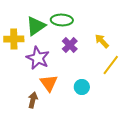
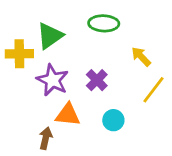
green ellipse: (62, 20) -> (104, 23), moved
purple cross: (70, 45) -> (97, 80), moved
orange triangle: (49, 83) -> (68, 115), turned -48

